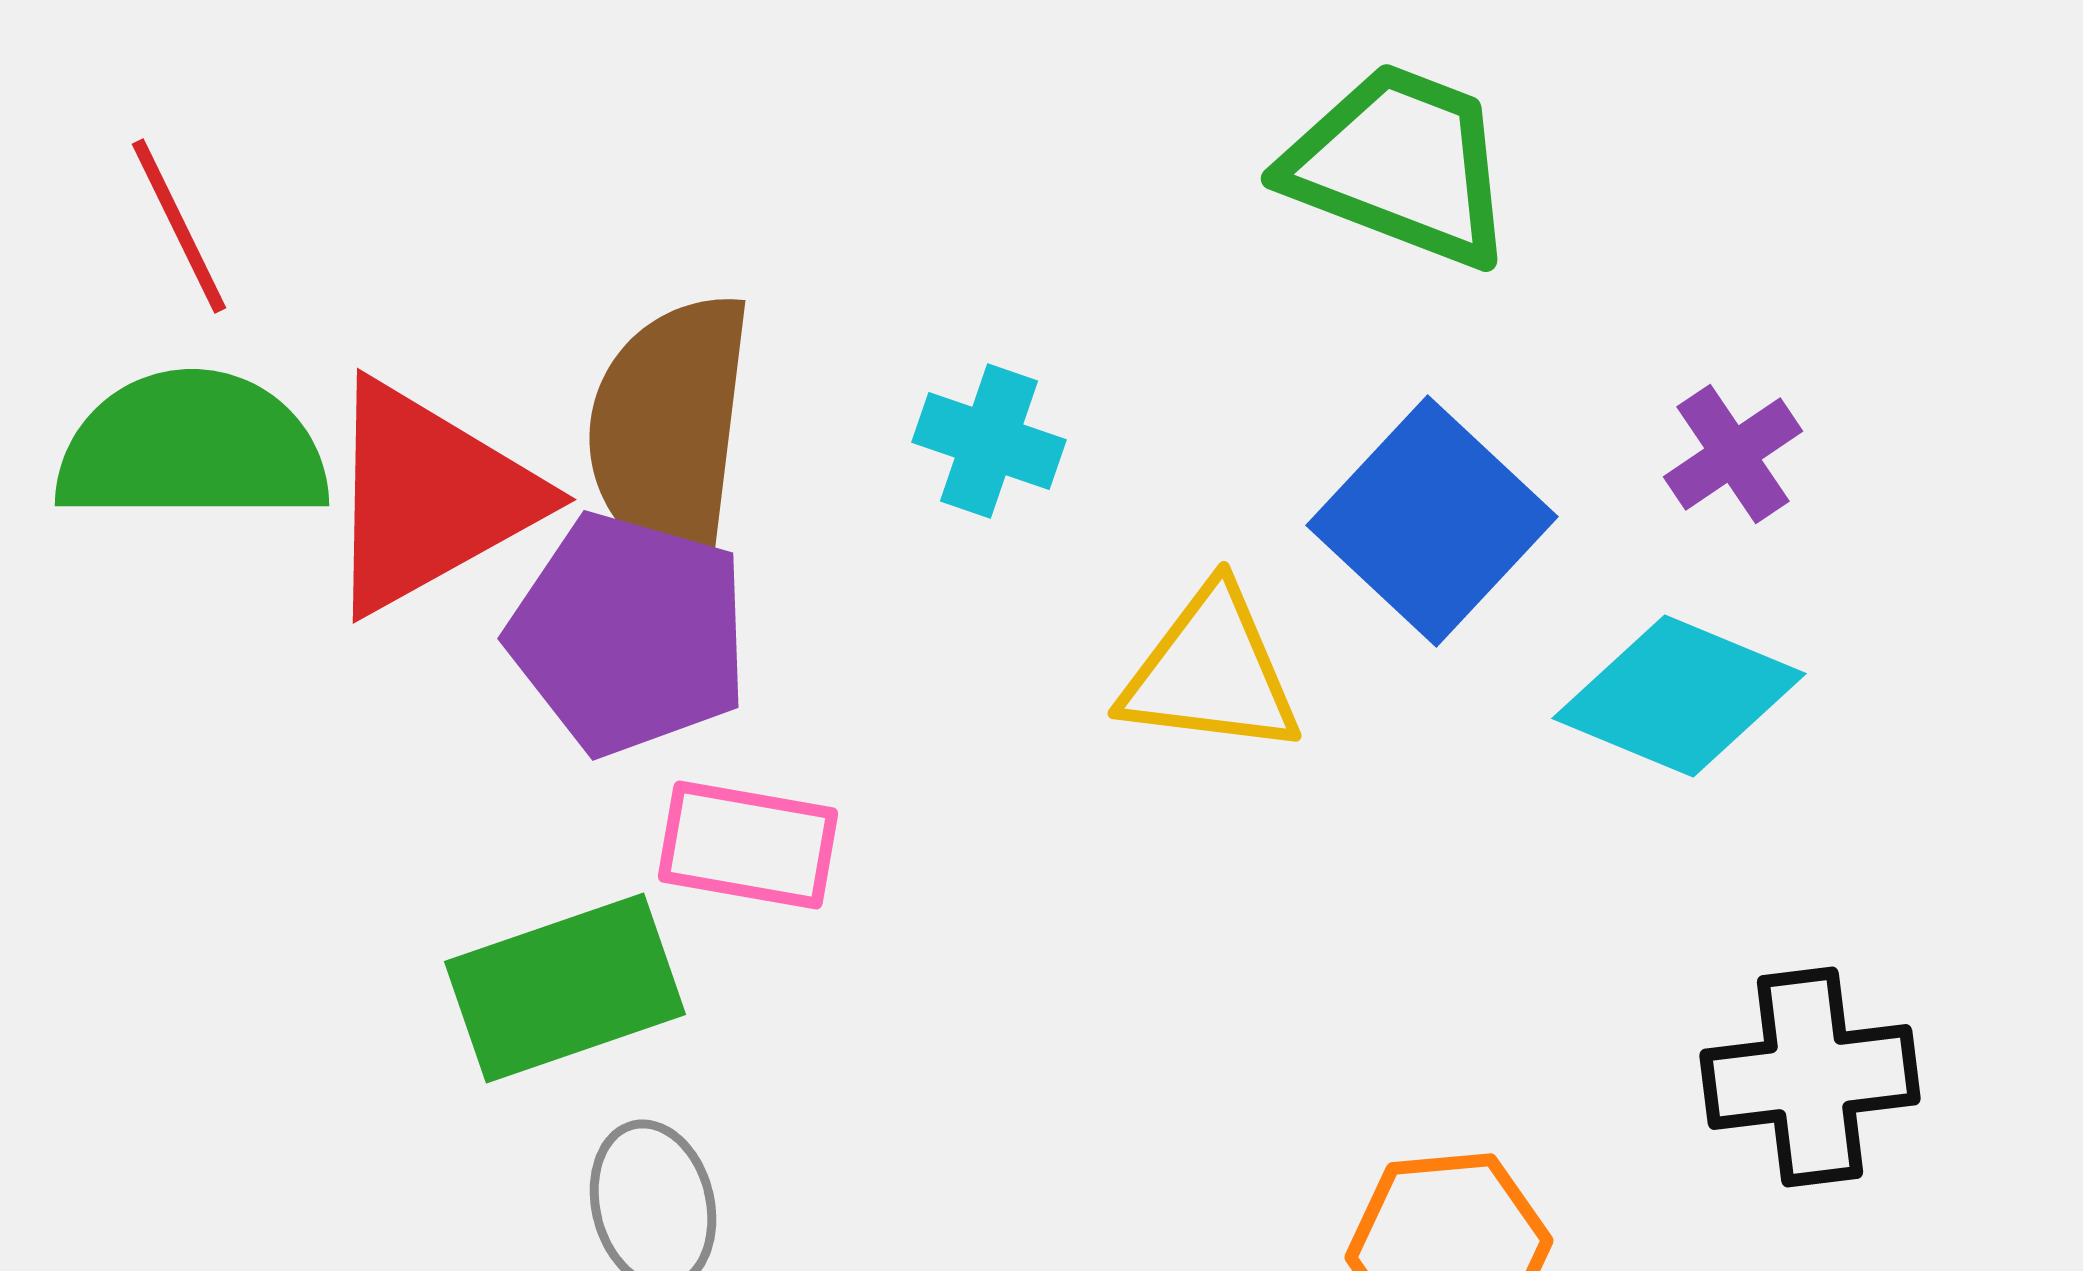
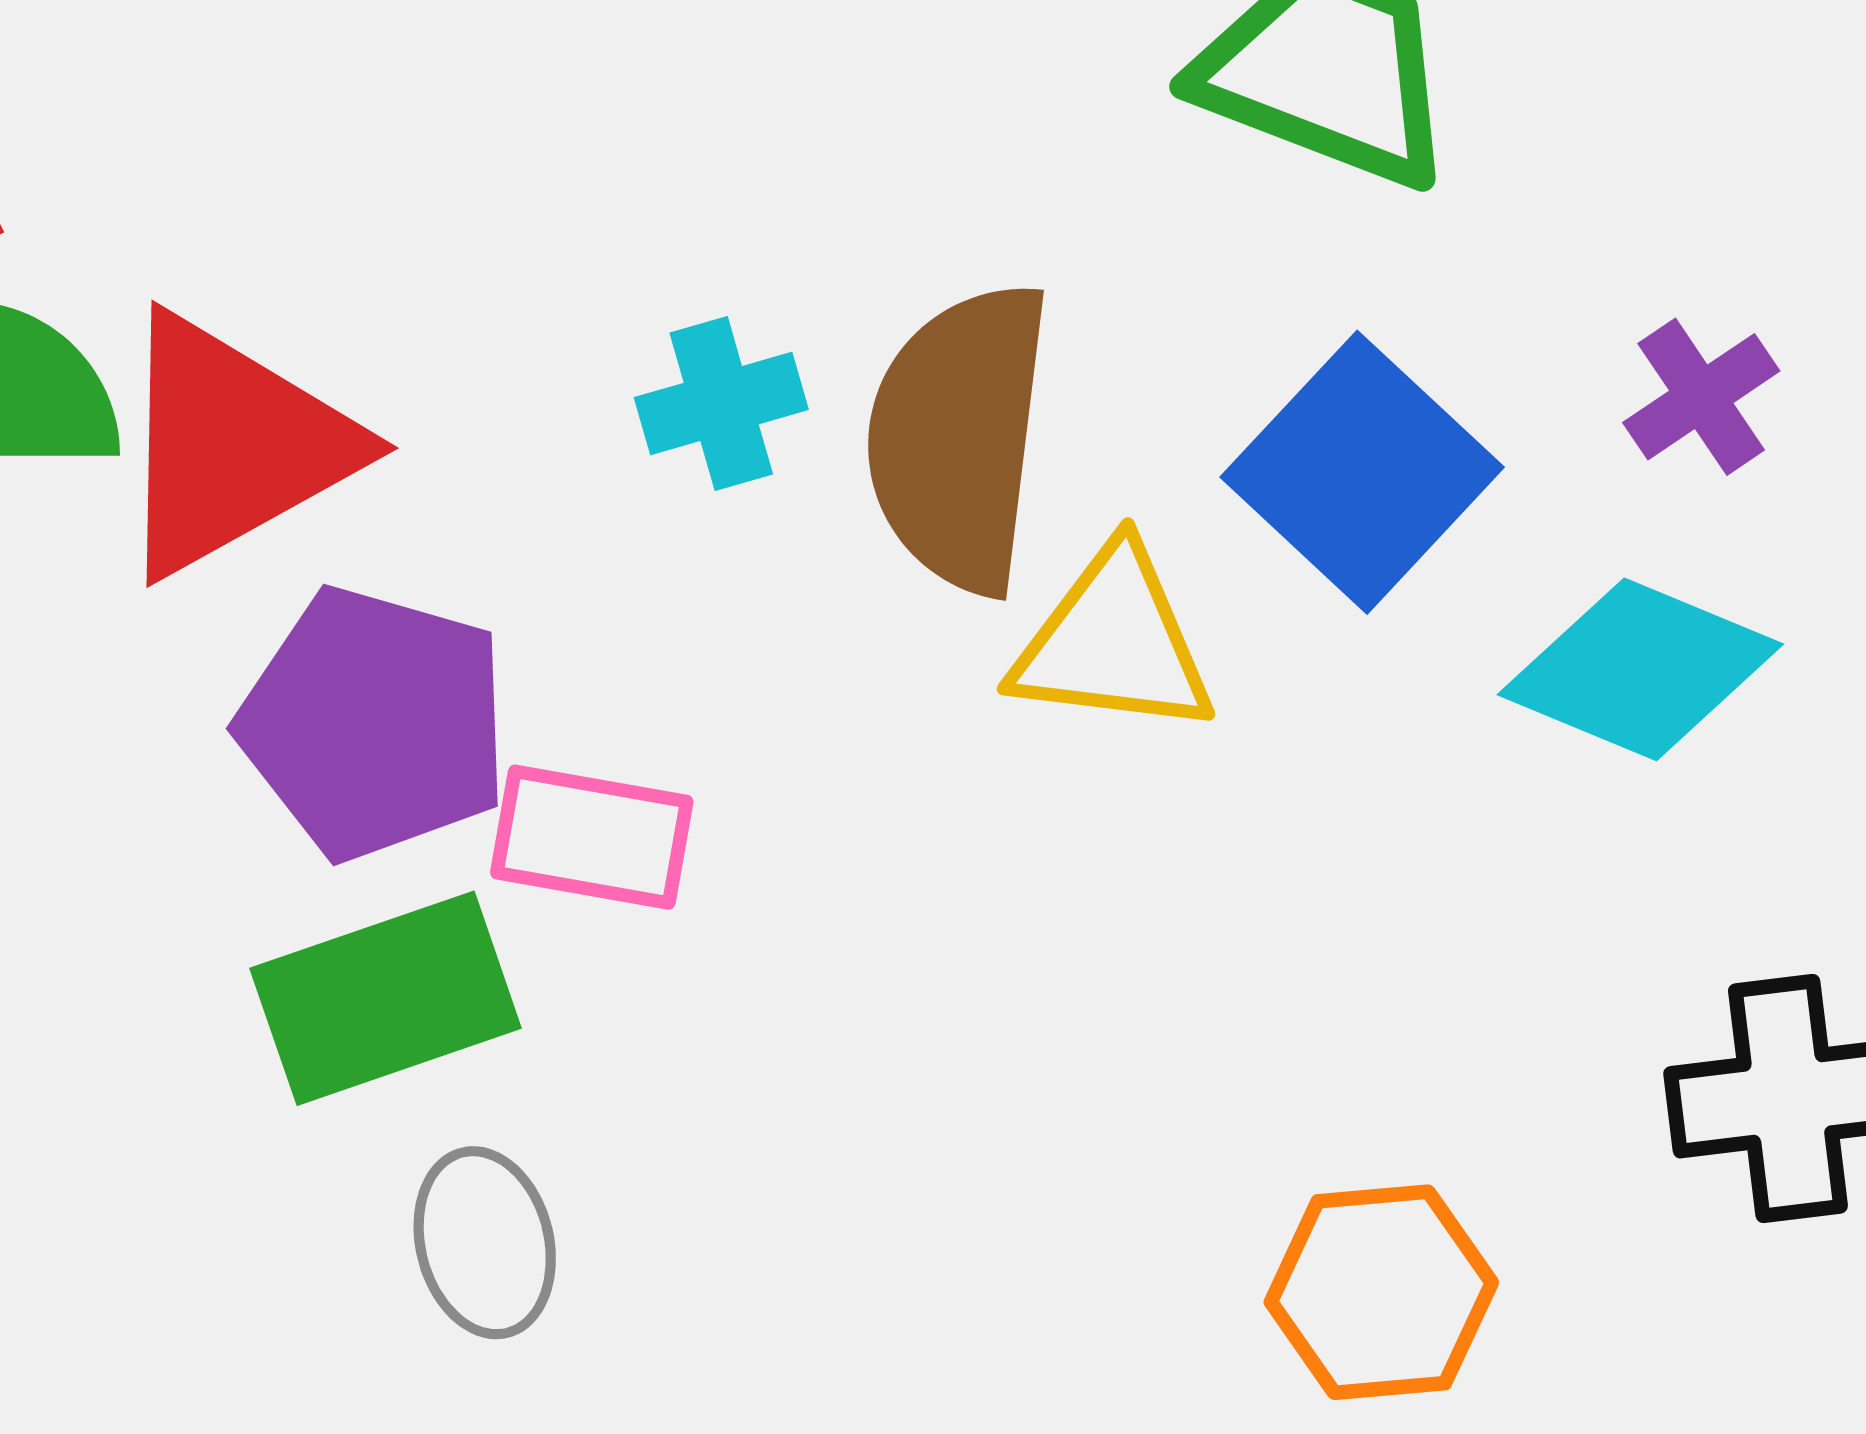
brown semicircle: (670, 431) -> (959, 437), moved
cyan cross: (989, 441) -> (721, 404), moved, turned -35
purple pentagon: (629, 634) -> (374, 723), moved

